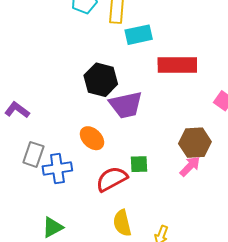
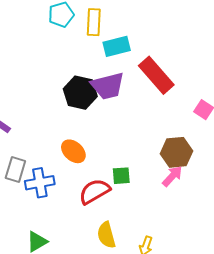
red rectangle: (177, 65) -> (156, 75), turned 51
purple trapezoid: (126, 105) -> (108, 86), moved

